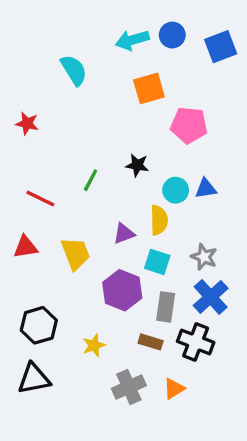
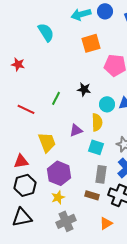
red triangle: (25, 247) -> (21, 161), moved
purple hexagon: (122, 290) -> (59, 173), moved
gray cross: (129, 387) -> (66, 221), moved

